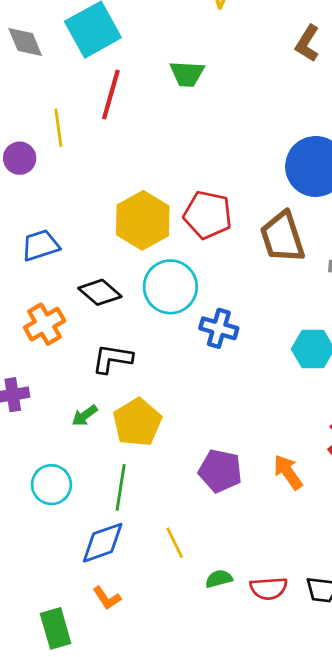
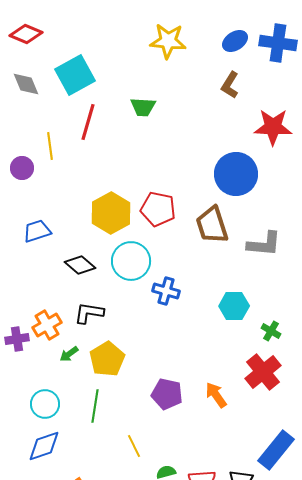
orange cross: (45, 324) -> (47, 325), moved
blue diamond: (103, 543) -> (44, 446), moved

